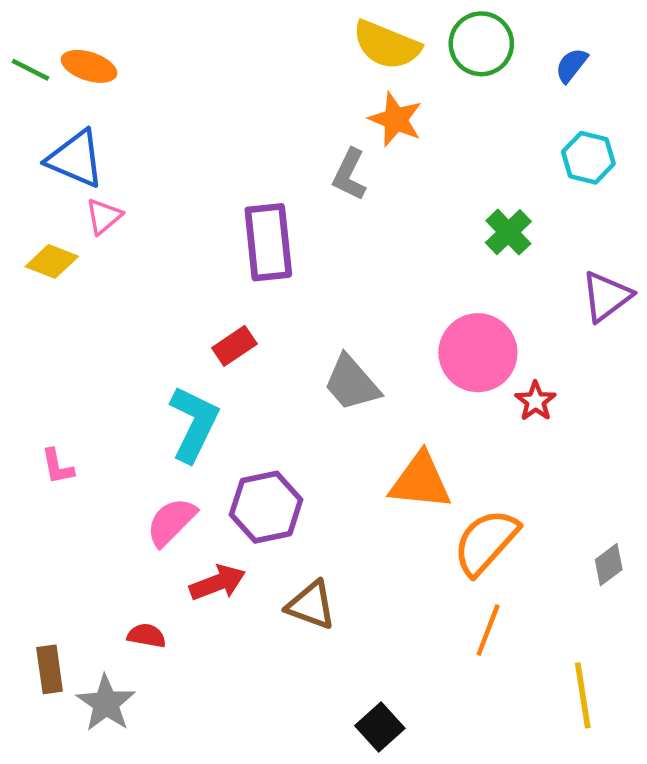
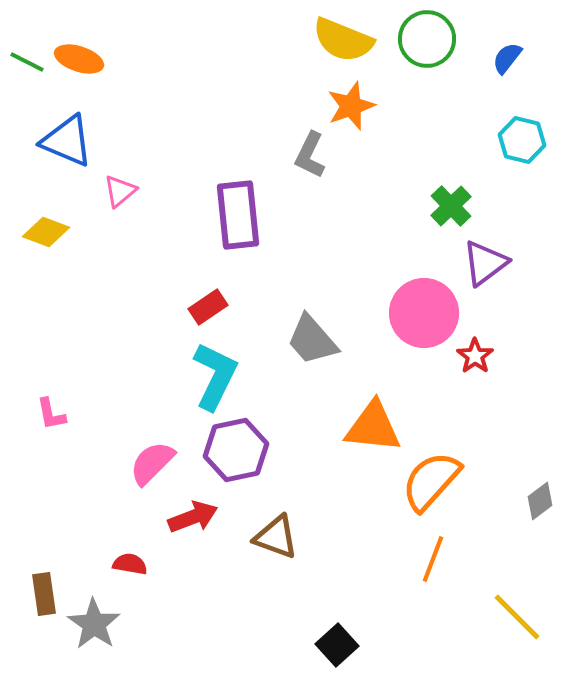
orange star: (396, 119) -> (351, 106), turned 30
pink triangle: (104, 216) -> (120, 191), moved
purple triangle: (606, 296) -> (485, 263), moved
cyan L-shape: (194, 424) -> (215, 376), moved
yellow line: (583, 695) -> (517, 617), turned -36

